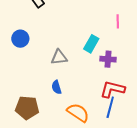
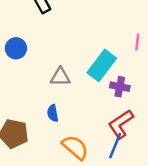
cyan rectangle: (91, 44) -> (102, 65), size x1.4
red L-shape: (112, 89) -> (121, 124), turned -55

